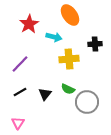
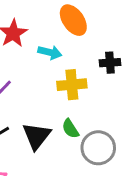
green semicircle: (68, 89) -> (70, 129), turned 32
black triangle: (45, 94) -> (37, 136), size x1.5

